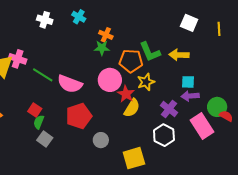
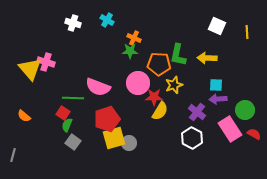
green L-shape: (150, 52) -> (178, 55), turned 35
green line: (43, 75) -> (73, 98), moved, turned -30
red star: (126, 94) -> (154, 97), turned -30
red semicircle: (226, 116) -> (254, 134), moved
yellow square: (134, 158) -> (114, 138), moved

